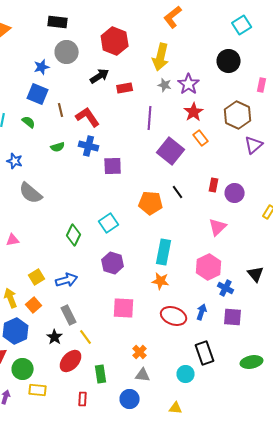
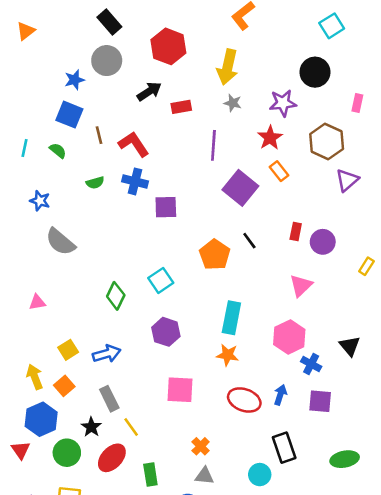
black rectangle: (58, 22) -> (109, 22), moved, turned 42
purple star: (189, 84) -> (283, 103), moved, turned 30
orange pentagon: (151, 203) -> (215, 255), turned 30
green circle: (23, 369) -> (67, 453), moved

